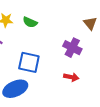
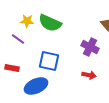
green semicircle: (30, 22) -> (50, 23), size x1.6

